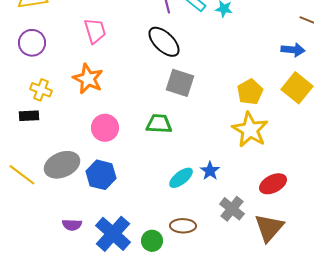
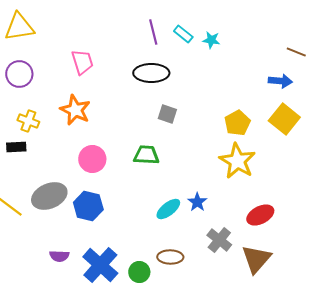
black ellipse: (164, 42) -> (151, 73), turned -44
gray square: (180, 83) -> (167, 114), size x0.7

